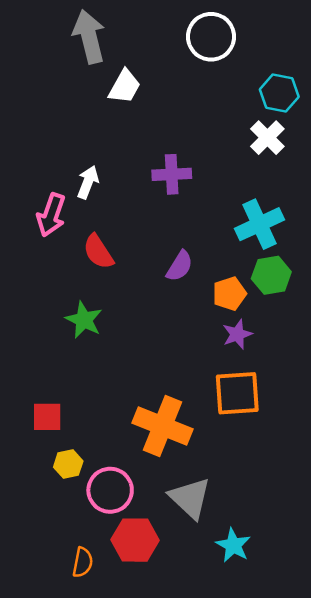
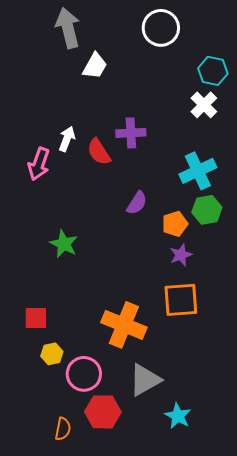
red semicircle: (98, 252) -> (99, 152), moved
gray triangle: (190, 498) -> (145, 380), turned 48

